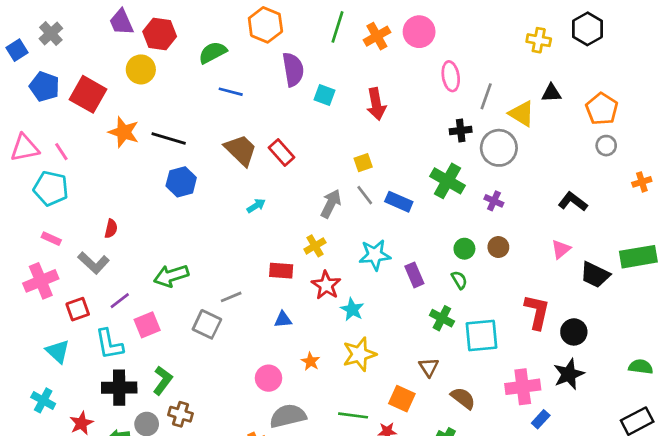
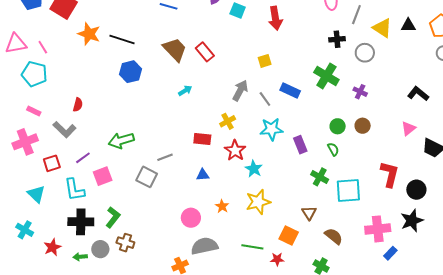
black triangle: (551, 93) -> (408, 25), moved
gray circle: (499, 148) -> (365, 53), size x0.7
gray line: (365, 195) -> (265, 99), moved

